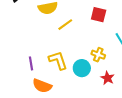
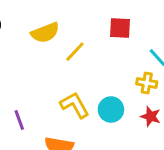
yellow cross: (98, 55) -> (147, 83), moved
purple line: (31, 63) -> (19, 120), moved

